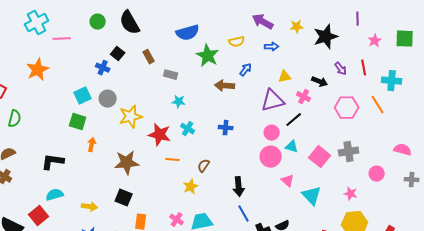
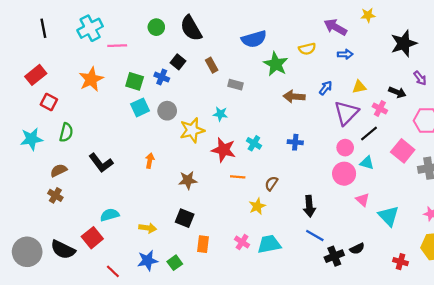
yellow star: (297, 27) -> (368, 15), moved
blue arrow: (246, 70) -> (326, 88), moved
purple triangle: (273, 101) -> (346, 113), turned -30
cyan star: (179, 102) -> (220, 114), moved
green square: (78, 122) -> (135, 81), moved
pink square: (320, 157) -> (403, 151), moved
black L-shape: (53, 162) -> (101, 163), moved, turned -135
brown star: (127, 163) -> (188, 180), size x0.7
blue line: (244, 214) -> (315, 236), turned -30

